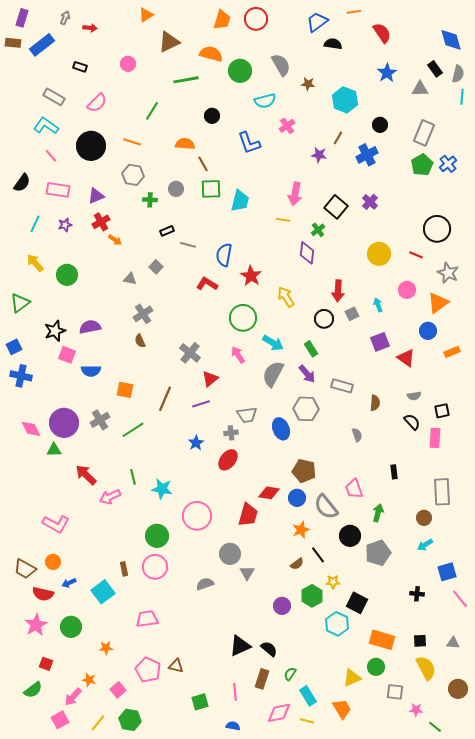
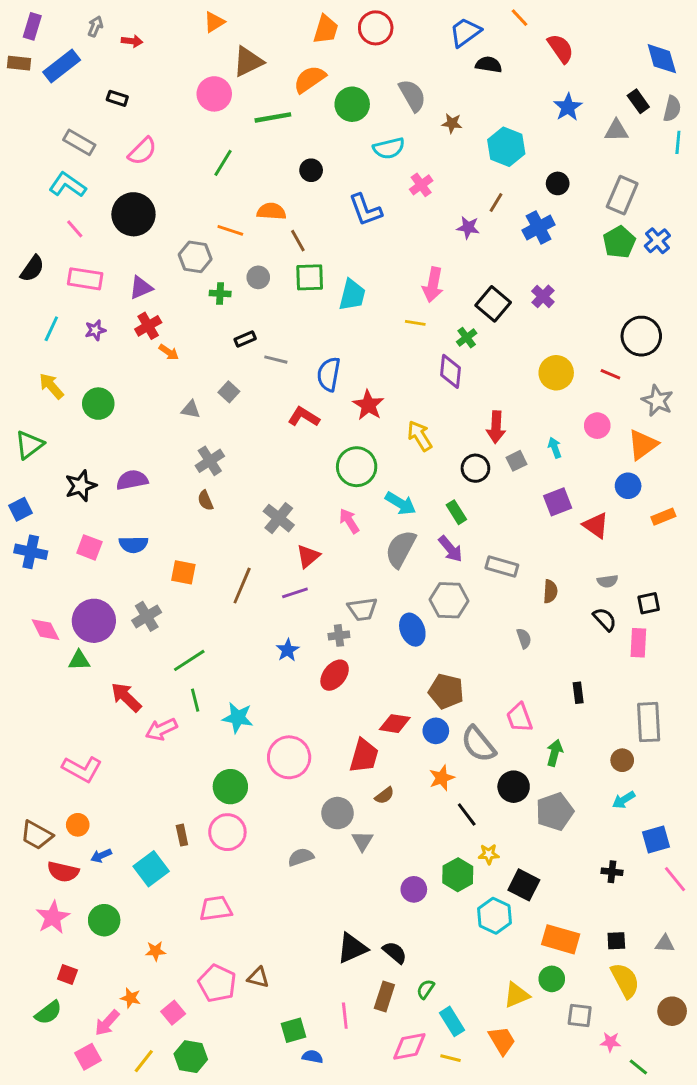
orange line: (354, 12) -> (519, 18), turned 56
orange semicircle: (211, 54) -> (310, 79), turned -50
pink circle: (128, 64) -> (214, 94), moved, size x1.5
orange line: (132, 142) -> (230, 230), moved
pink square: (67, 355) -> (89, 547), moved
green line: (133, 430) -> (189, 660), moved
brown semicircle: (297, 564) -> (384, 795), moved
blue semicircle: (233, 726) -> (313, 1057), moved

